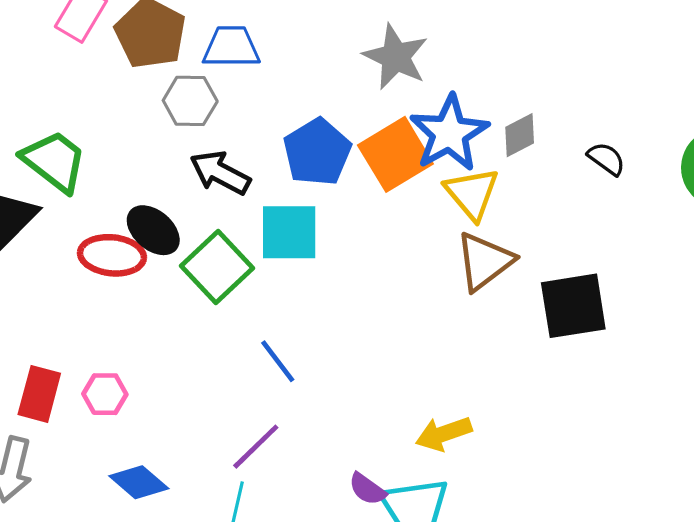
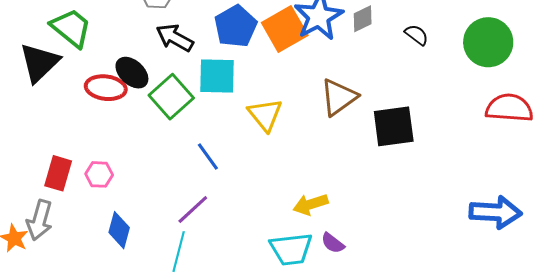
yellow triangle: (472, 194) -> (265, 115), moved
blue diamond: (139, 482) -> (119, 230), turned 63
purple semicircle: (367, 489) -> (333, 243), moved

